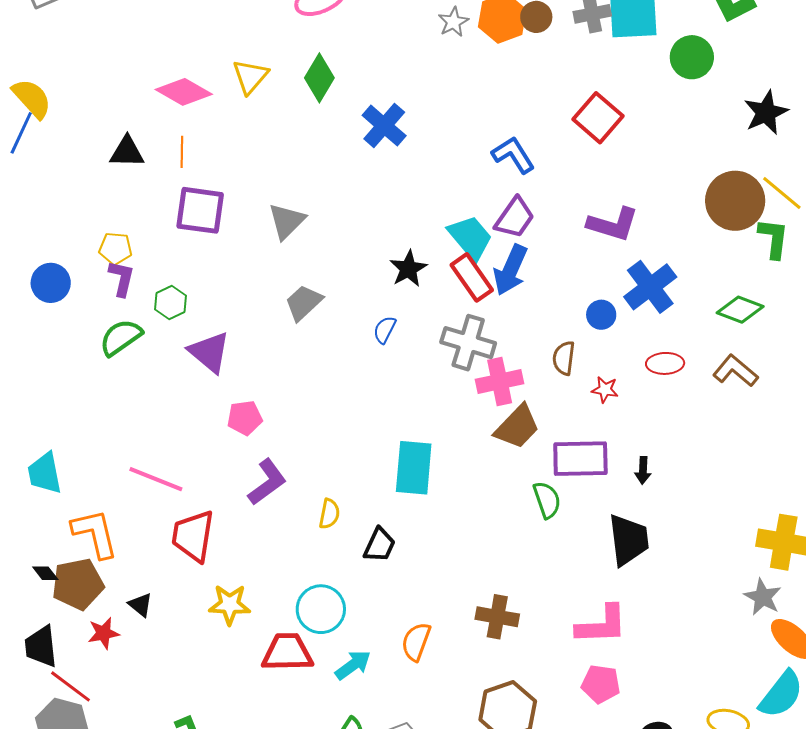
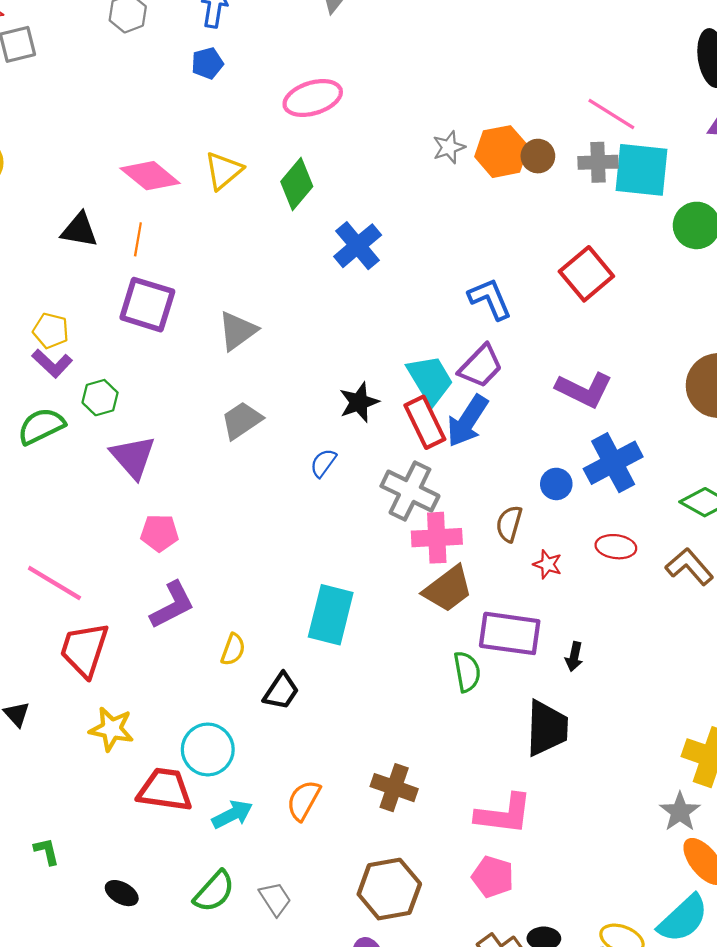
purple L-shape: (122, 278) -> (52, 363), turned 111

